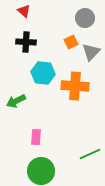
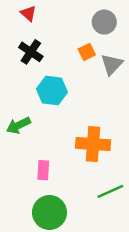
black cross: (26, 42) -> (31, 52), turned 30
orange cross: (75, 86) -> (93, 144), moved

